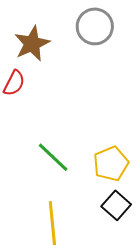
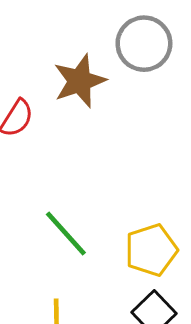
brown star: (32, 44) -> (80, 81), moved

